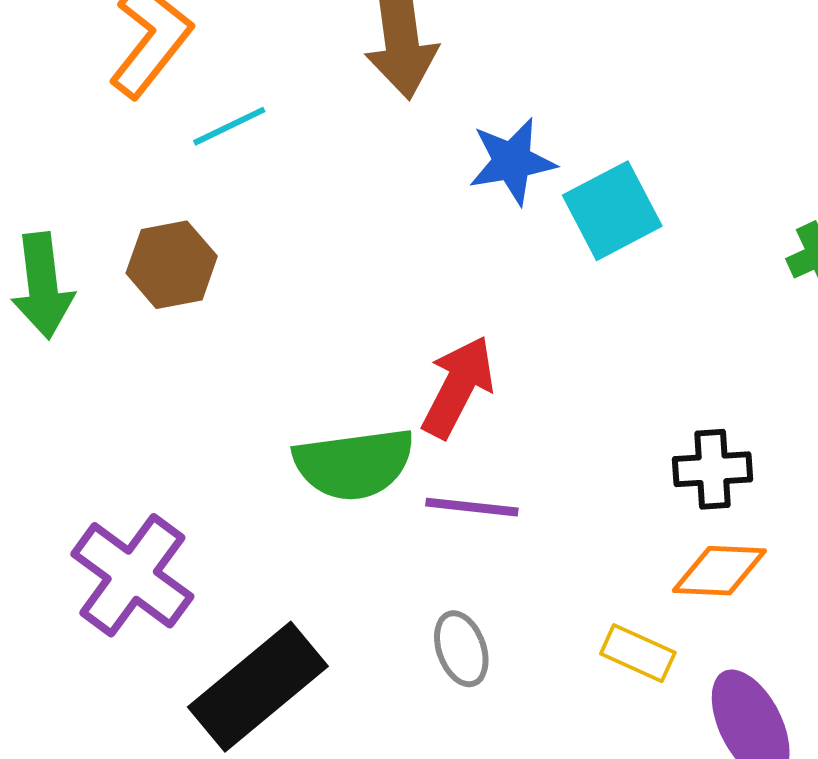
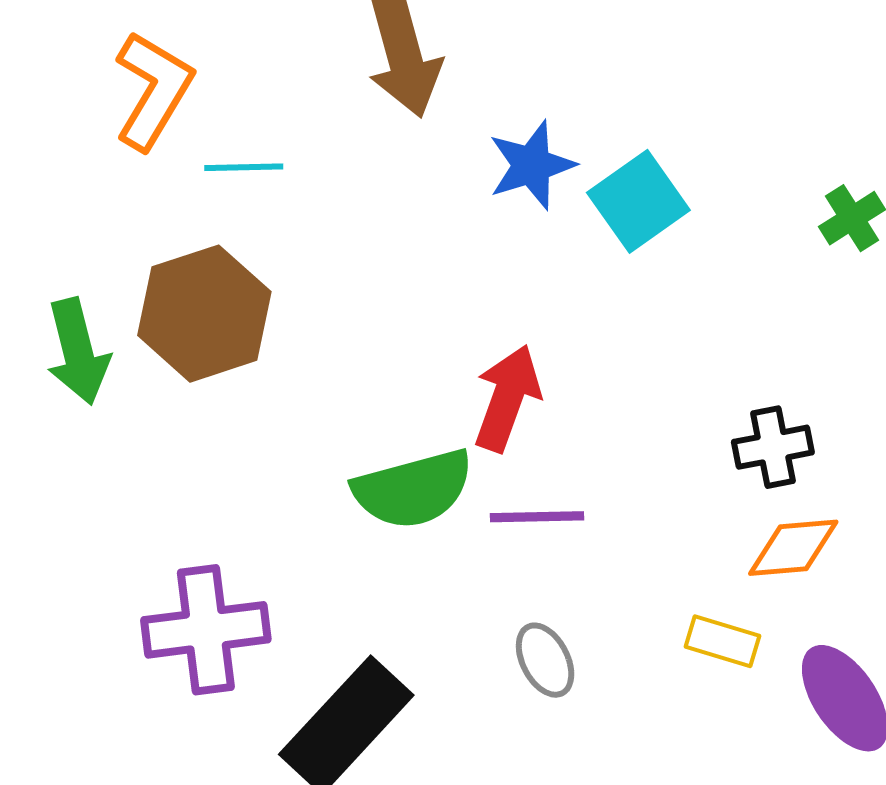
cyan line: (229, 126) -> (244, 167), turned 32
brown hexagon: (172, 265) -> (204, 314), size x1.5
purple cross: (132, 575) -> (206, 630), turned -36

